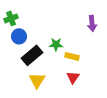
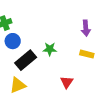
yellow rectangle: (72, 56) -> (87, 54), moved
yellow triangle: (37, 80) -> (18, 85), moved, turned 36

